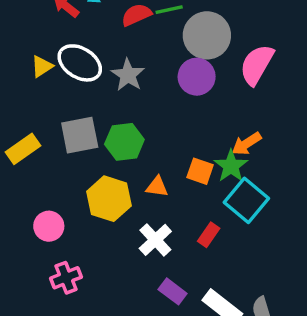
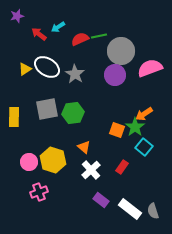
pink semicircle: (257, 65) -> (150, 68), turned 40
yellow rectangle: (23, 149) -> (14, 117), turned -54
orange triangle: (157, 187) -> (84, 147), moved, turned 32
yellow hexagon: (109, 199) -> (53, 160), moved
cyan square: (246, 200) -> (144, 147), size x0.7

